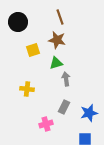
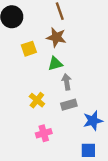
yellow cross: (27, 89) -> (37, 100), moved, turned 32
gray rectangle: (64, 107) -> (69, 105), moved, turned 48

